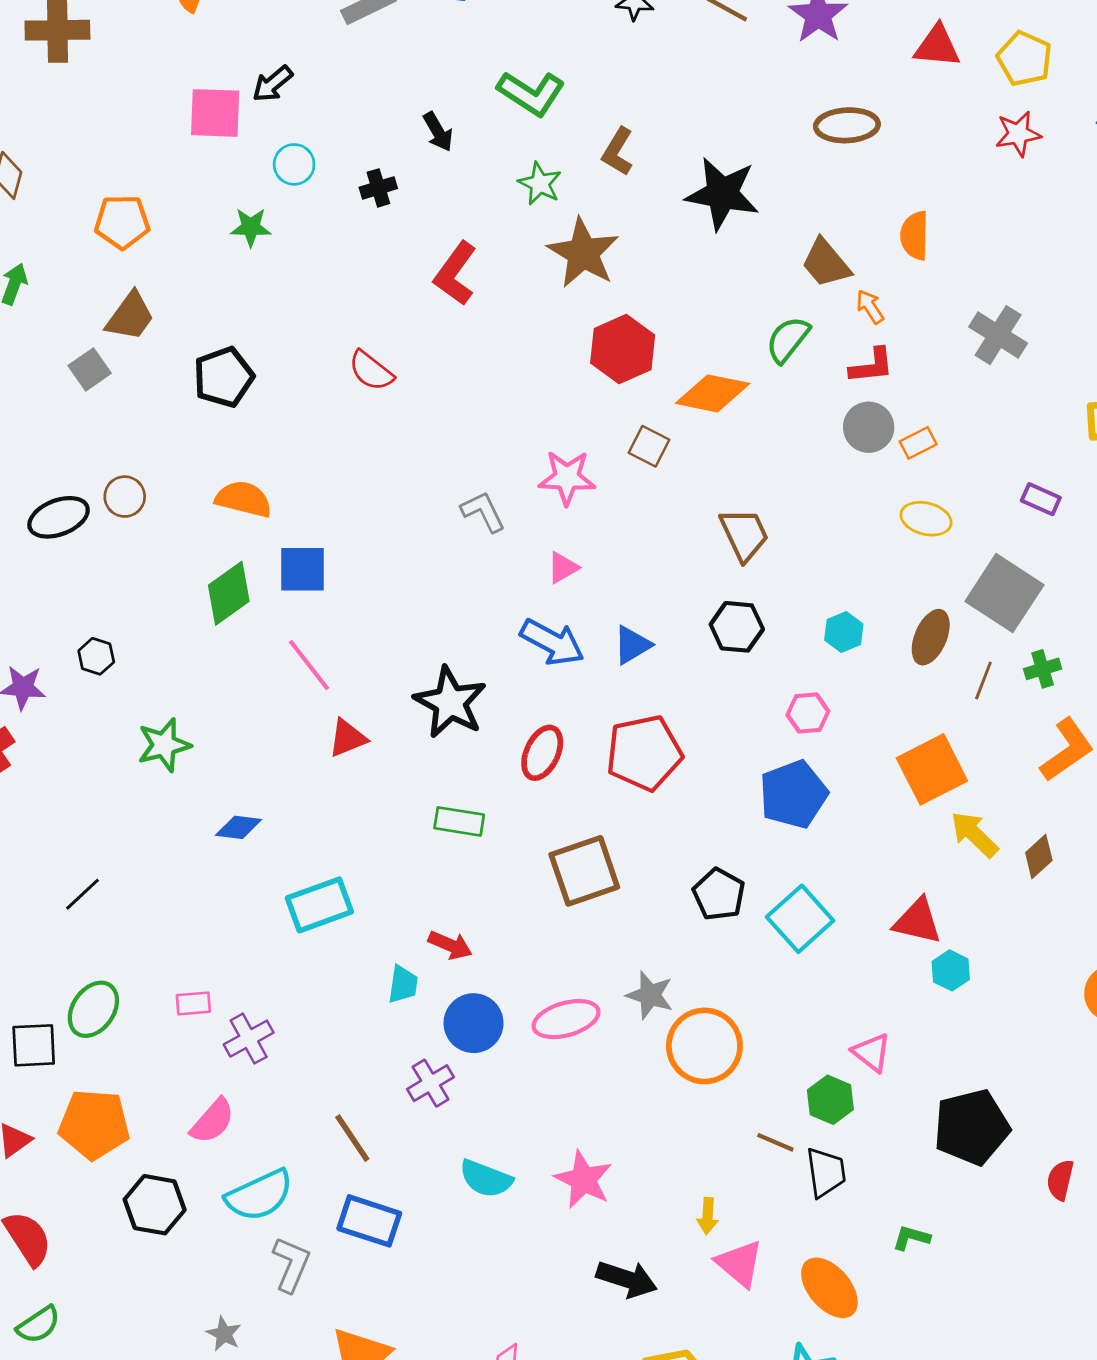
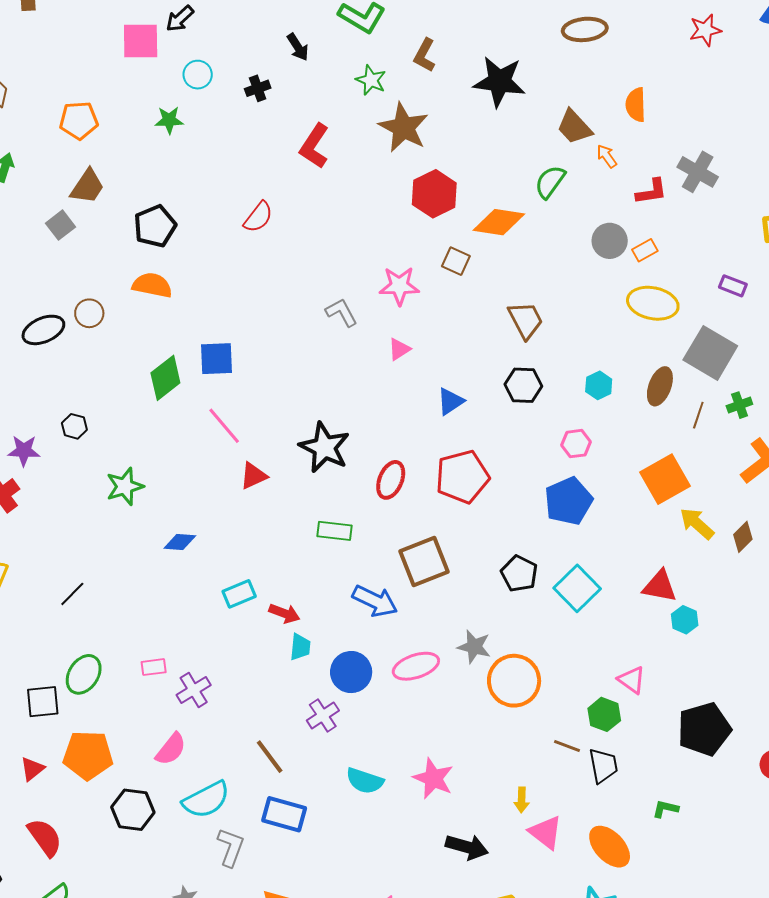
red L-shape: (872, 366) -> (652, 192), moved
red semicircle: (371, 371) -> (258, 217), turned -88
orange semicircle: (244, 499) -> (152, 285), moved
yellow ellipse: (926, 519) -> (653, 303), size x1.4
blue arrow: (552, 642) -> (375, 601), moved
cyan rectangle: (319, 905) -> (239, 594), size x0.7
red arrow: (450, 945) -> (284, 613), moved

